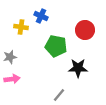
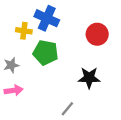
blue cross: (41, 16) -> (47, 18), size x1.5
green pentagon: (56, 46) -> (46, 53), moved

